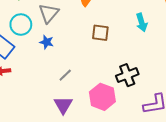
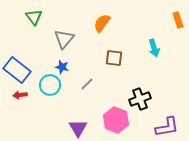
cyan circle: (21, 25) -> (50, 85), moved
gray line: (65, 75) -> (87, 84), moved

